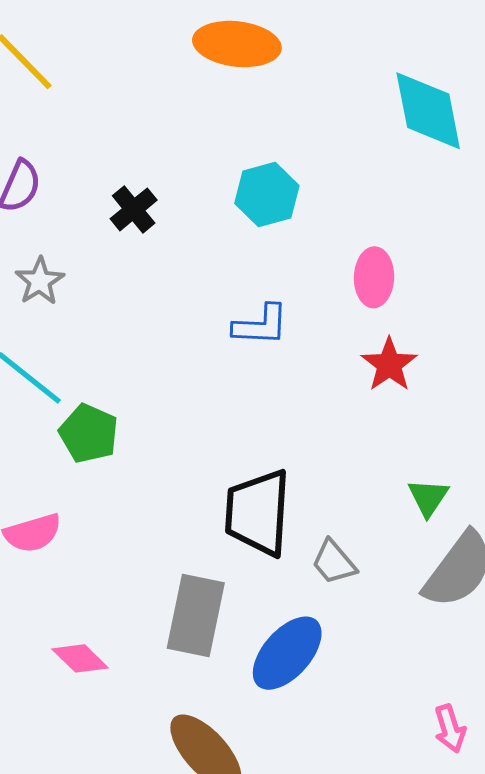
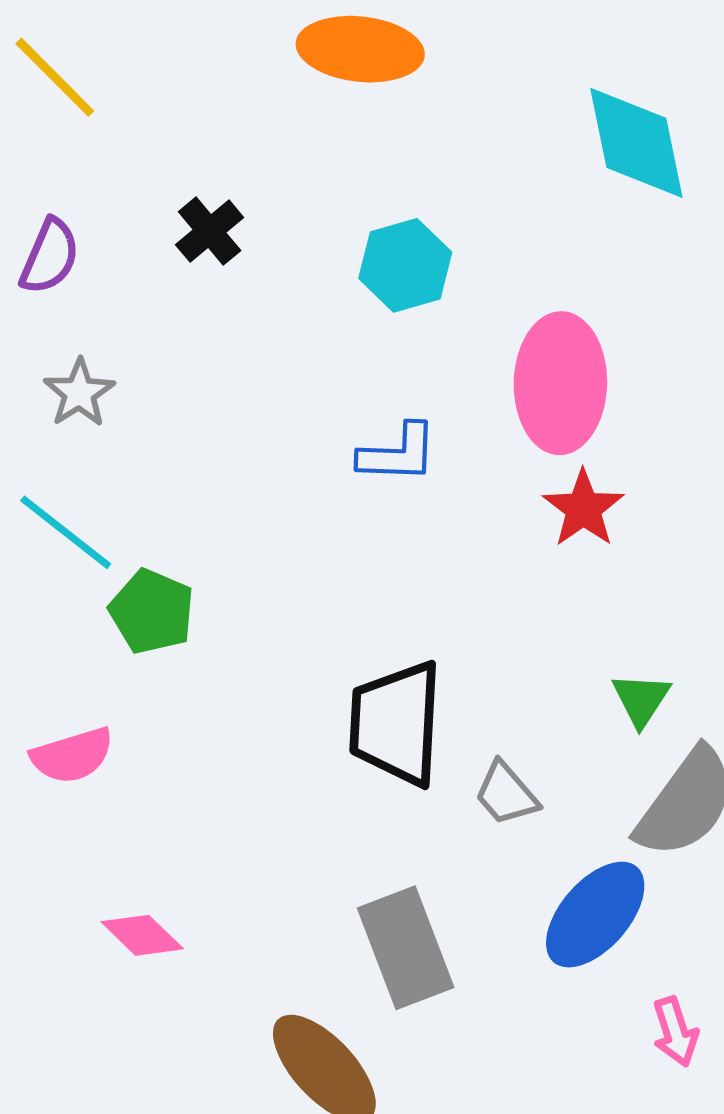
black cross: (134, 209) -> (210, 231), moved
pink ellipse: (374, 277) -> (560, 383), size x1.6
gray rectangle: (196, 615) -> (406, 948), moved, turned -32
blue ellipse: (287, 653) -> (595, 915), moved

